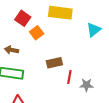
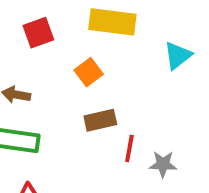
red square: (23, 18) -> (38, 33), turned 35
orange square: (37, 33) -> (89, 72), moved

